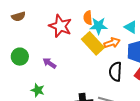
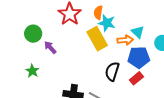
orange arrow: (112, 43) -> (125, 40), moved
green circle: (20, 57) -> (33, 34), moved

